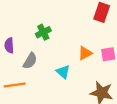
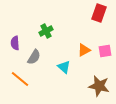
orange line: (15, 85) -> (20, 79), turned 48

